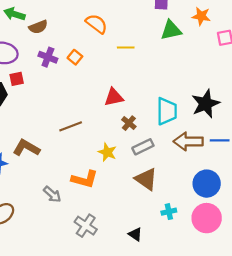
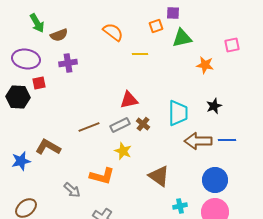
green arrow: (14, 14) -> (37, 23), turned -138
orange star: (201, 16) -> (205, 65), moved
purple cross: (48, 57) -> (68, 63), turned -30
orange square: (75, 57) -> (156, 26), moved, turned 32
black star: (206, 104) -> (214, 106), size x0.6
gray rectangle: (143, 147) -> (120, 125), moved

